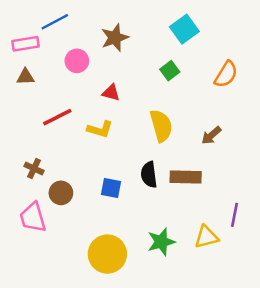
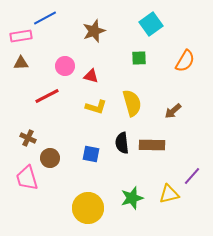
pink circle: (77, 61) -> (65, 66), moved
green square: (170, 71) -> (139, 58), turned 35
yellow L-shape: (100, 129) -> (96, 107), moved
purple line: (235, 215) -> (192, 176), turned 30

